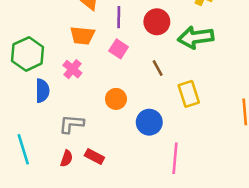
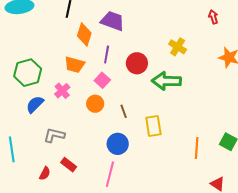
brown line: (158, 68) -> (124, 111), moved
blue semicircle: (42, 91) -> (35, 104), turned -144
orange circle: (116, 99) -> (95, 104), moved
red semicircle: (67, 158) -> (45, 174), moved
pink line: (175, 158) -> (110, 174), moved

